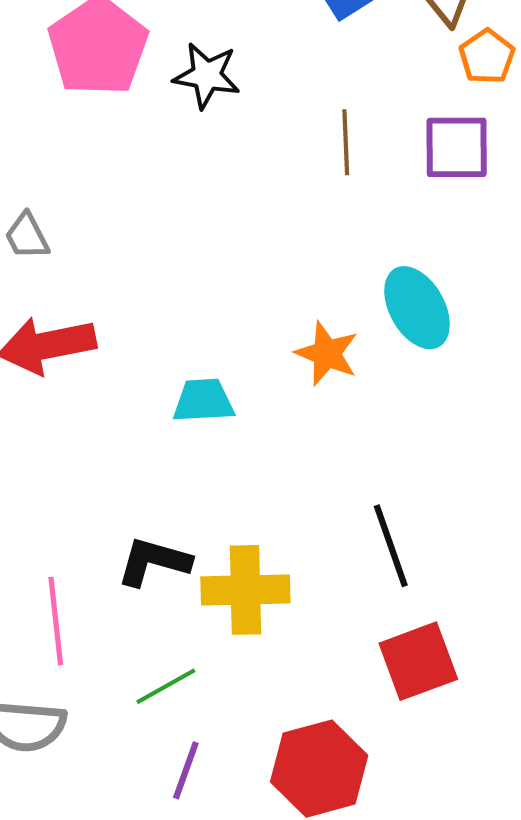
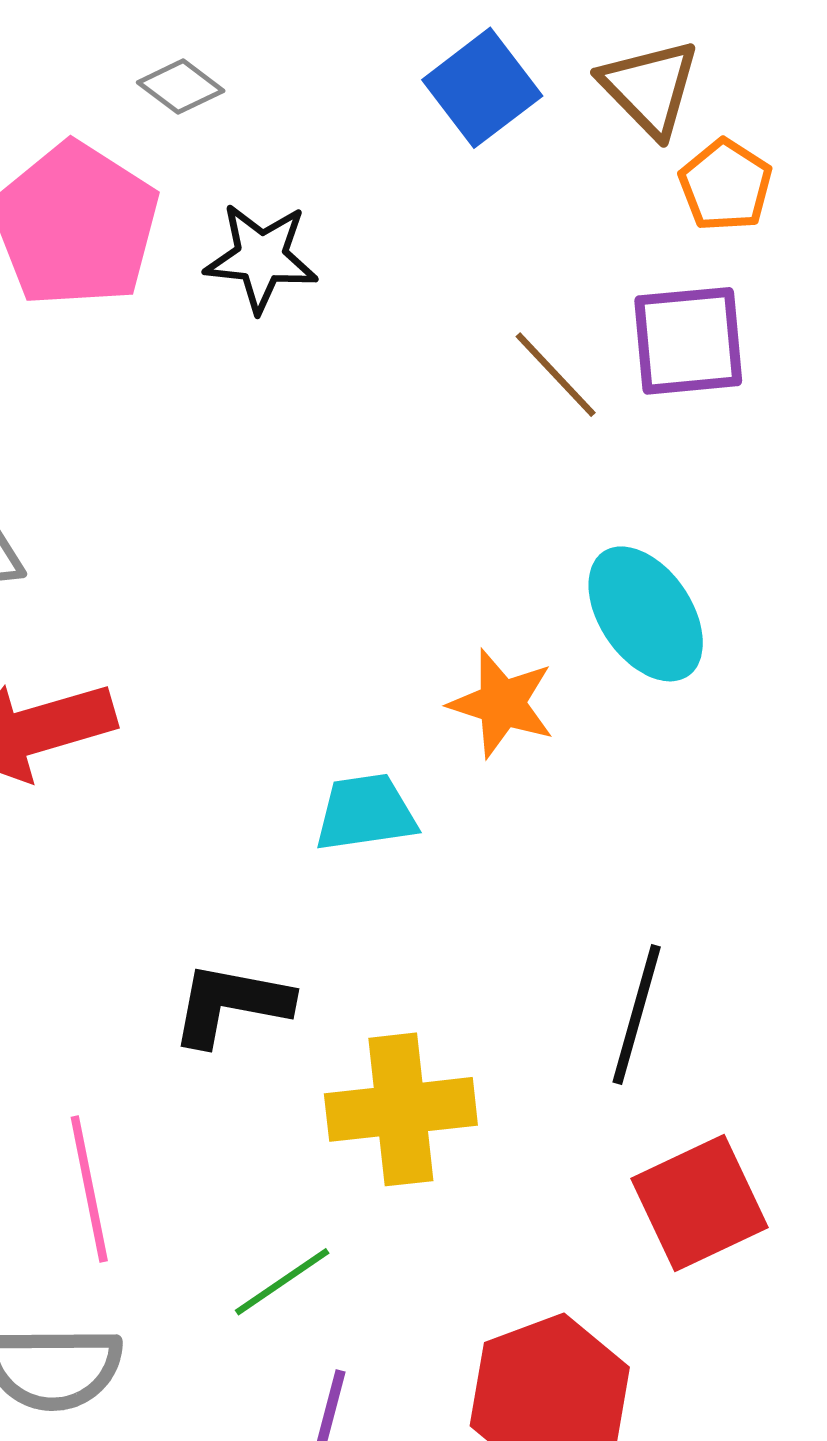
brown line: (346, 142) -> (556, 375), moved, turned -36
cyan trapezoid: (203, 401) -> (366, 813), moved
black line: (391, 546) -> (637, 1015), turned 40
black L-shape: (154, 562) -> (231, 1004), moved

